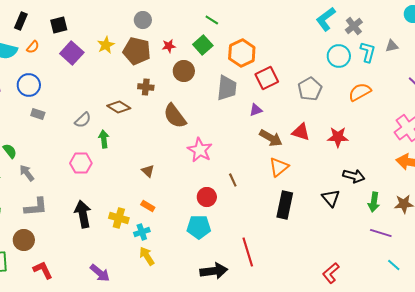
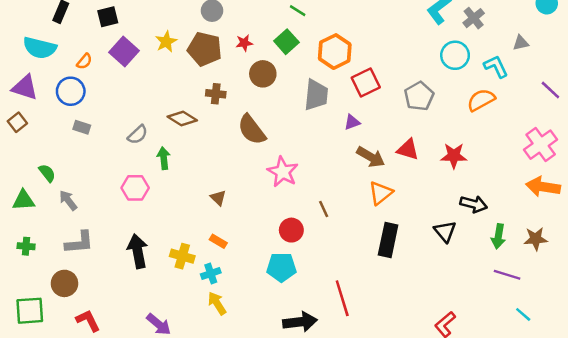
orange semicircle: (33, 47) -> (84, 61), moved
cyan L-shape: (368, 52) -> (496, 66), moved, turned -40

